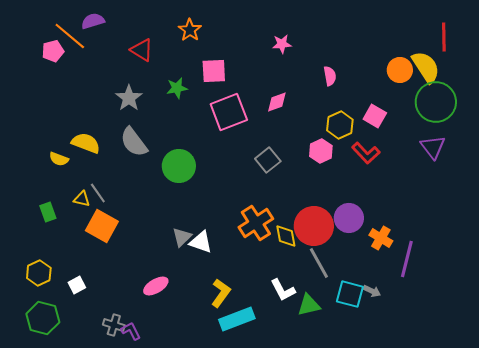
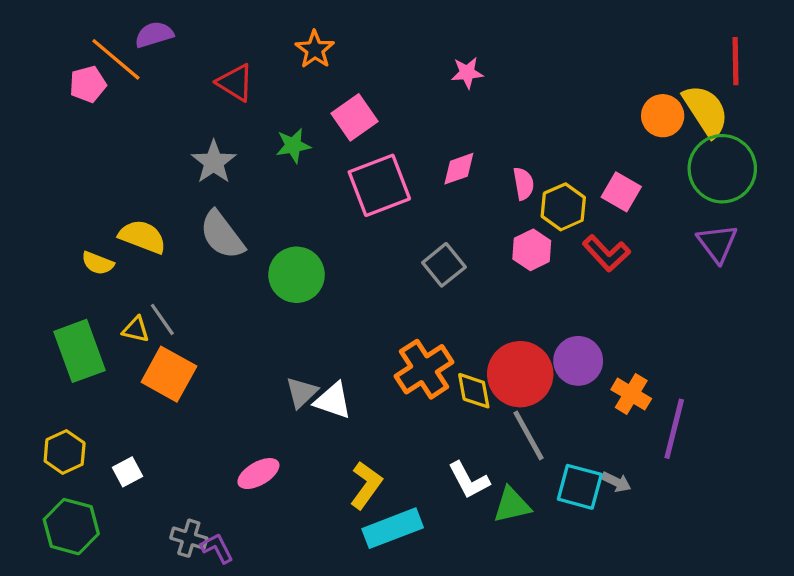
pink square: (214, 71) -> (355, 117), turned -32
pink semicircle: (330, 76) -> (523, 184), moved
green rectangle: (48, 212) -> (80, 351), size x1.8

